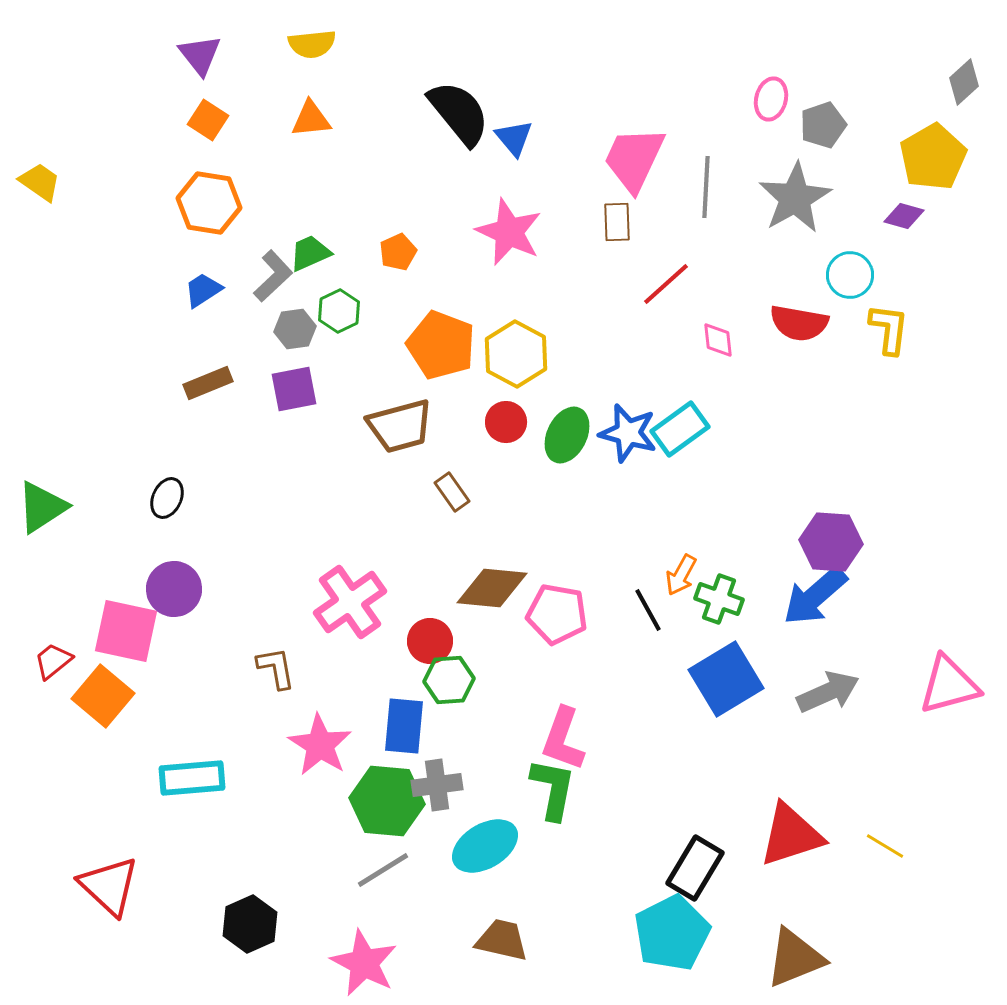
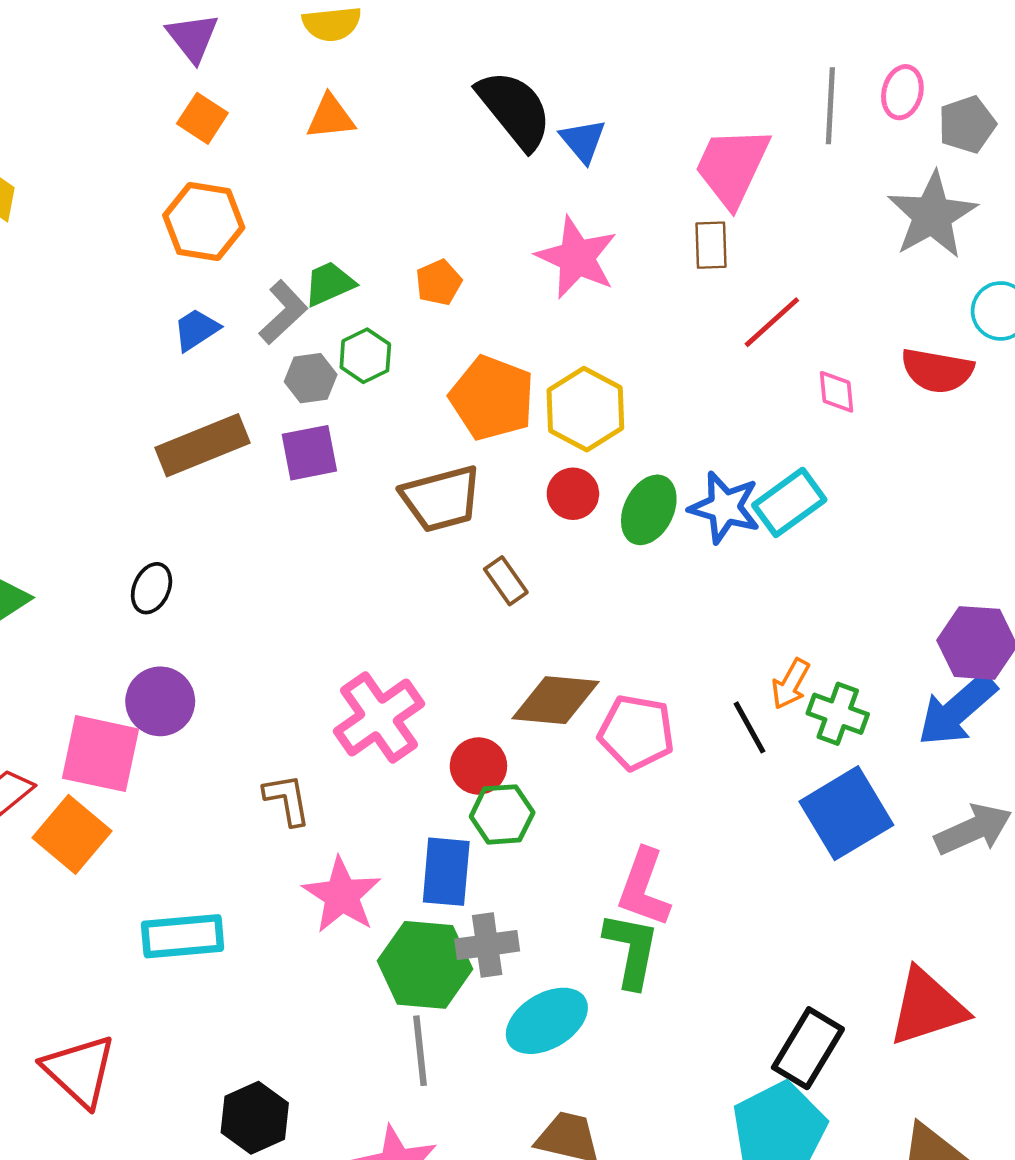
gray line: (706, 187) -> (830, 106), moved
brown rectangle: (208, 383) -> (202, 445), size x1.5
gray line: (383, 870) -> (420, 1051), turned -64

